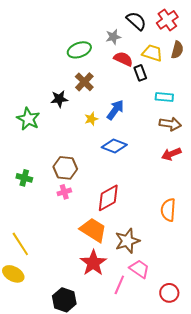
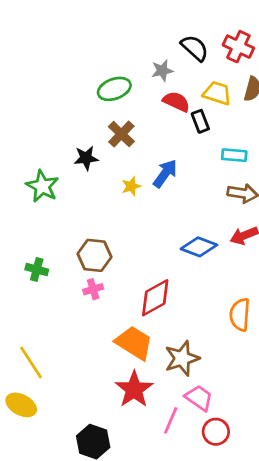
red cross: (167, 20) -> (238, 47), turned -30
blue diamond: (114, 146) -> (199, 247), moved
red circle: (169, 293) -> (216, 432), moved

